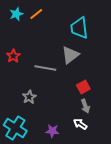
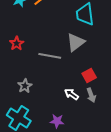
gray star: (29, 97) -> (25, 86), moved
white arrow: (80, 124) -> (72, 94), moved

